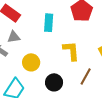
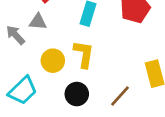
yellow L-shape: (71, 51) -> (84, 54), moved

